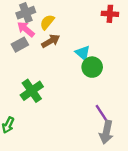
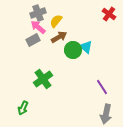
red cross: (110, 14) -> (109, 14), turned 32
green circle: (92, 67) -> (73, 50), moved
purple line: (102, 113) -> (102, 87), moved

